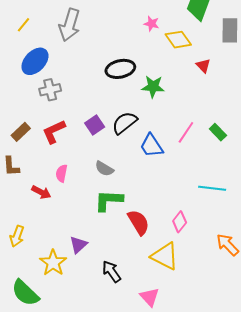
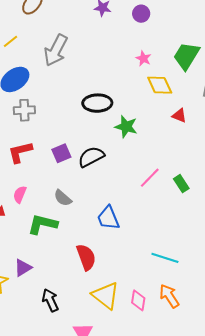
pink star: (152, 24) -> (143, 58), moved
red triangle: (203, 66) -> (179, 115), turned -35
blue trapezoid: (151, 146) -> (108, 218), moved
cyan line: (212, 188) -> (165, 258), moved
green L-shape: (109, 200) -> (43, 224), moved
pink diamond: (180, 222) -> (138, 300), moved, turned -40

